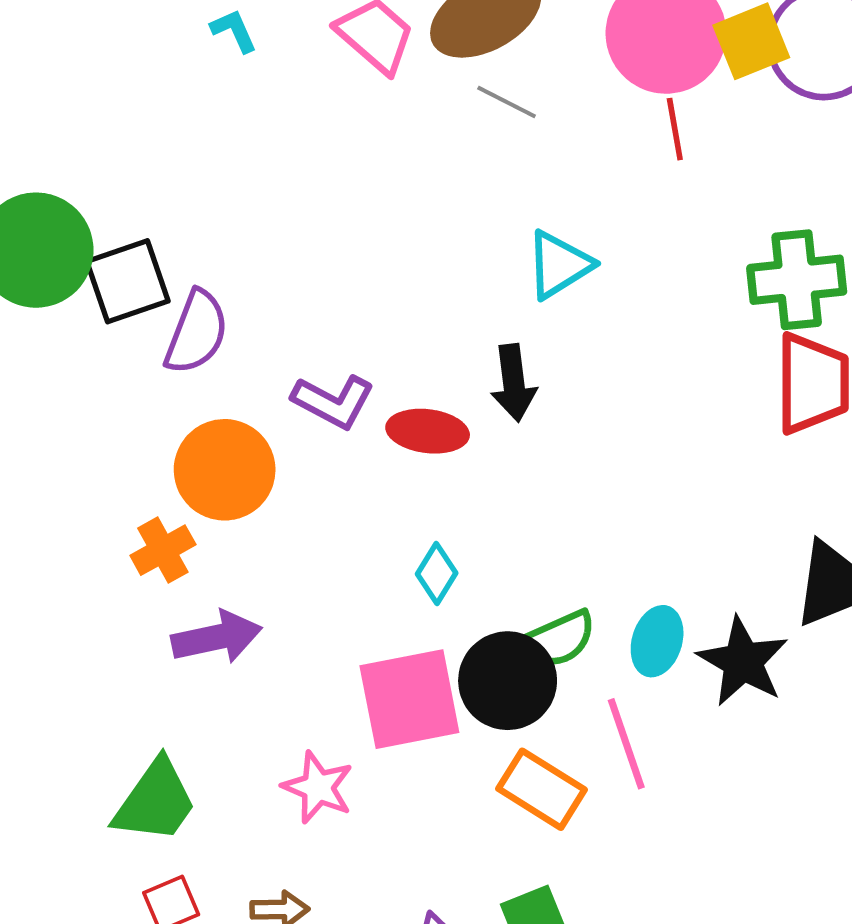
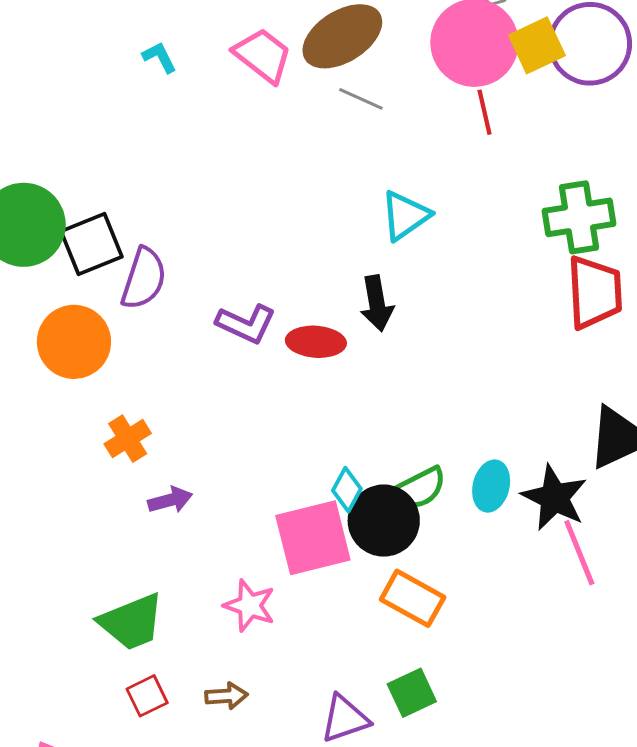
orange circle: (225, 470) -> (74, 342), moved
cyan diamond: (437, 573) -> (347, 490), moved
purple arrow: (217, 637) -> (170, 500), size x0.7
pink line: (626, 744) -> (579, 553), moved
green trapezoid: (155, 801) -> (132, 622), turned 36

